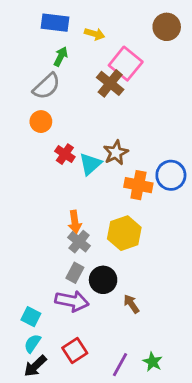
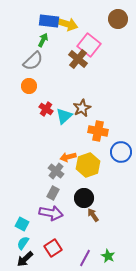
blue rectangle: (55, 23) -> (49, 21), moved
yellow arrow: (95, 34) -> (67, 24), size x1.5
blue circle: (171, 175) -> (121, 152), moved
orange arrow: (75, 222) -> (68, 157), moved, turned 84
black circle: (103, 280) -> (84, 198), moved

